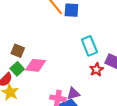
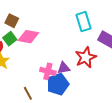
red star: (96, 70) -> (86, 57), moved, size x1.5

